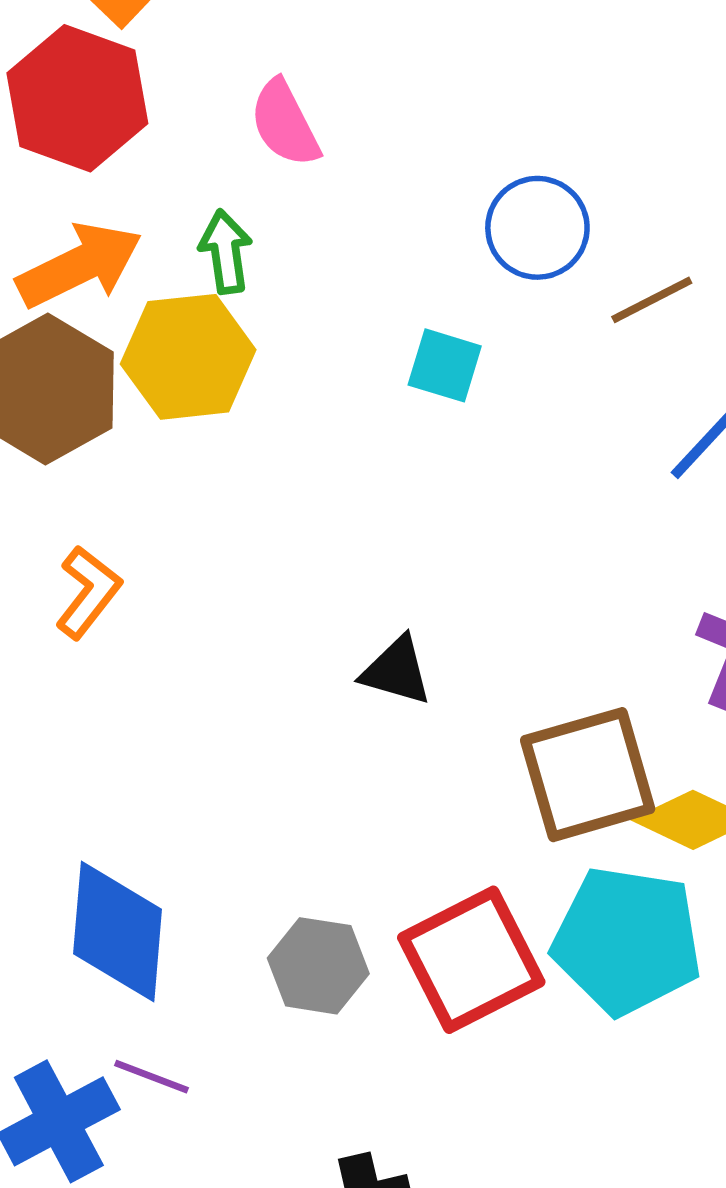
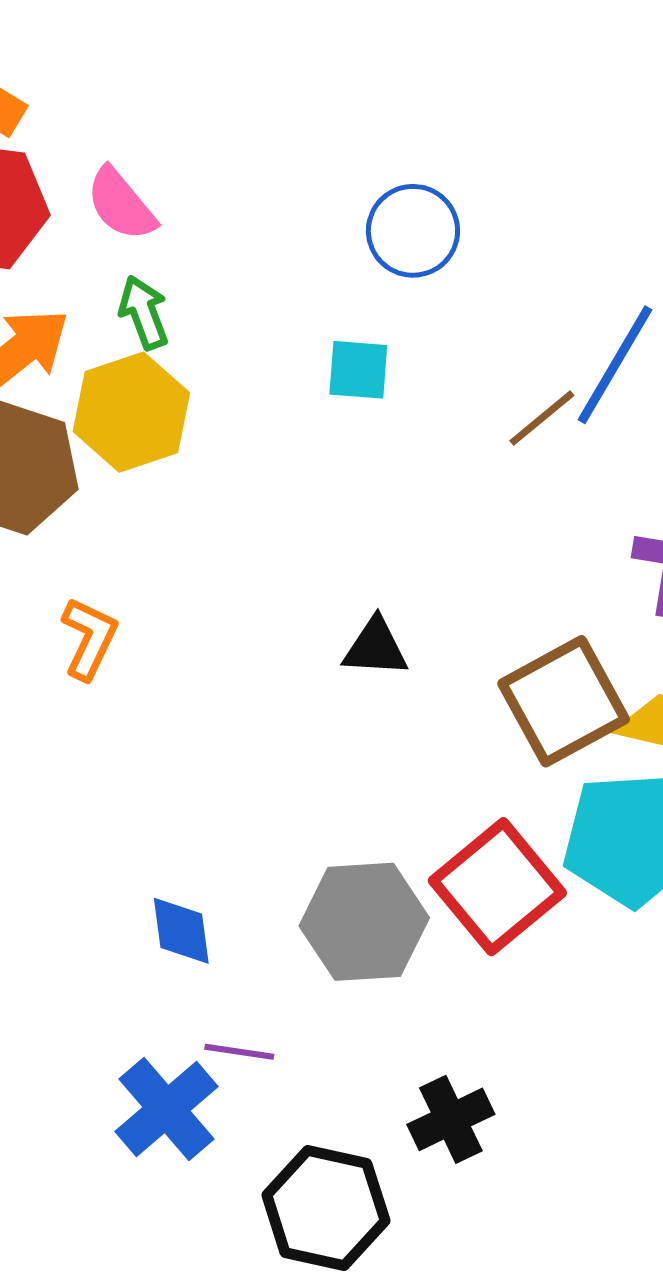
pink semicircle: (285, 123) -> (121, 204), moved
brown line: (652, 300) -> (542, 418), moved
blue diamond: (118, 931) -> (181, 931), size x0.6
gray hexagon: (318, 966) -> (364, 922), size x1.4

